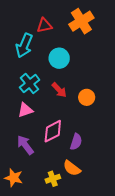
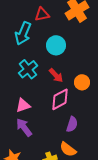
pink triangle: (25, 110) -> (23, 105), moved
pink diamond: (53, 131) -> (60, 99), moved

